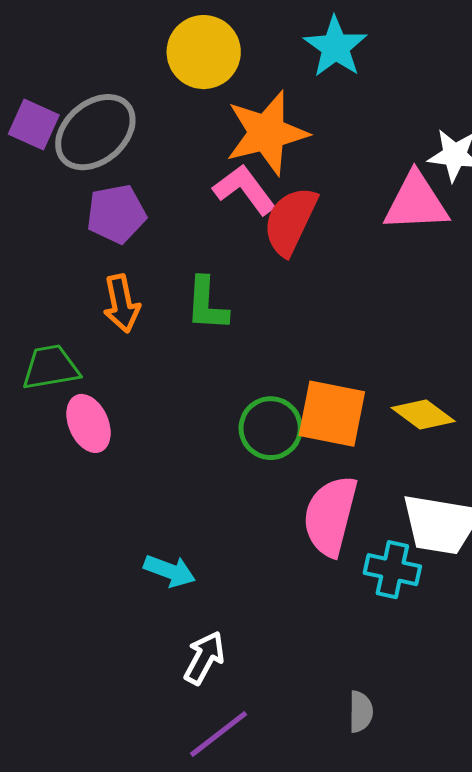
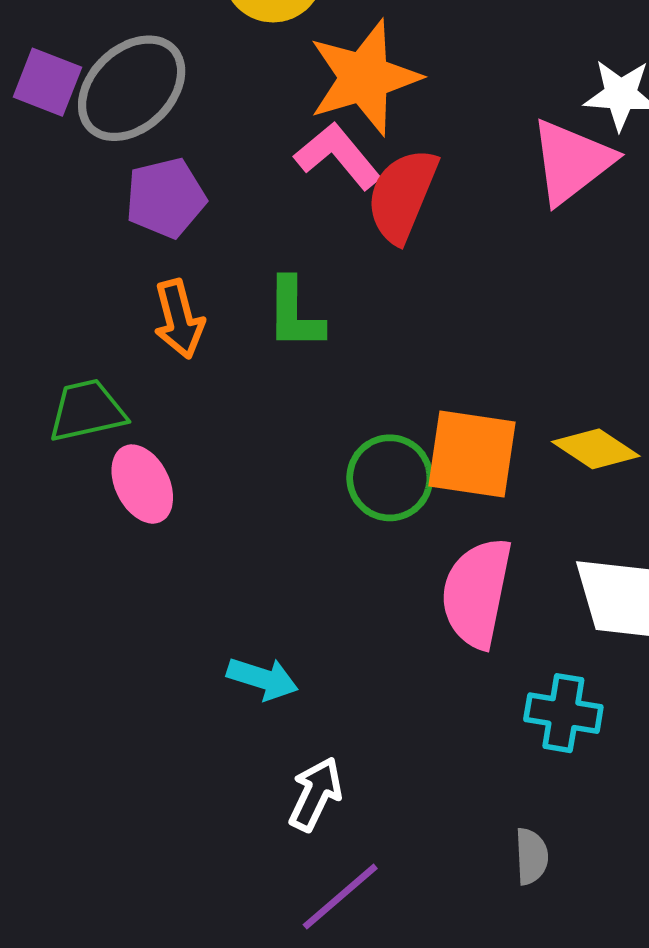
pink triangle: (416, 202) -> (571, 162), turned -32
cyan cross: (392, 570) -> (563, 713), moved

